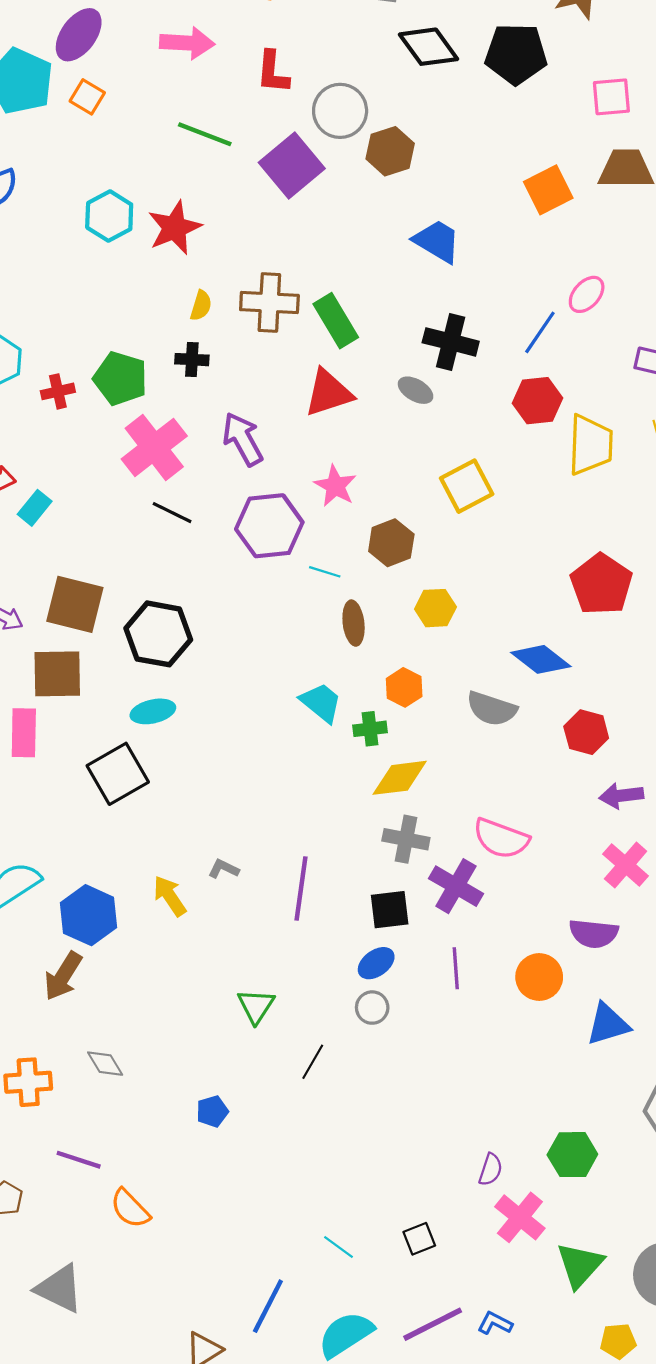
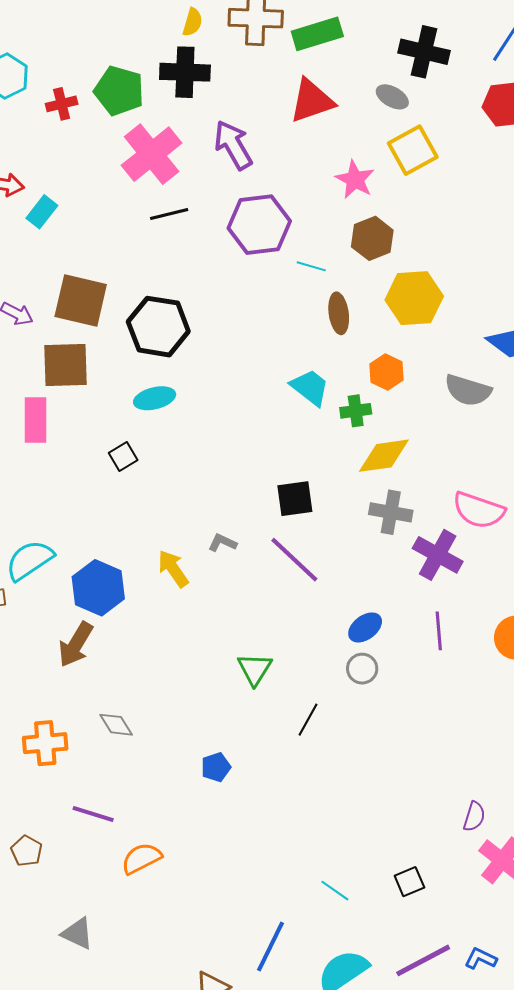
green rectangle: (336, 321) -> (317, 34), turned -75
black cross: (192, 360) -> (185, 72), size x1.6
pink star: (335, 486) -> (355, 180), moved
yellow square: (467, 486) -> (413, 150), moved
black line: (172, 513) -> (169, 214), turned -39
yellow hexagon: (435, 608) -> (414, 298), size x1.5
black square: (118, 774) -> (123, 457), size x0.5
purple line: (301, 888) -> (294, 560), turned -54
black square: (390, 910) -> (295, 499), moved
orange semicircle: (130, 1209) -> (141, 858), turned 108
gray triangle: (59, 1289) -> (77, 933), size x0.7

